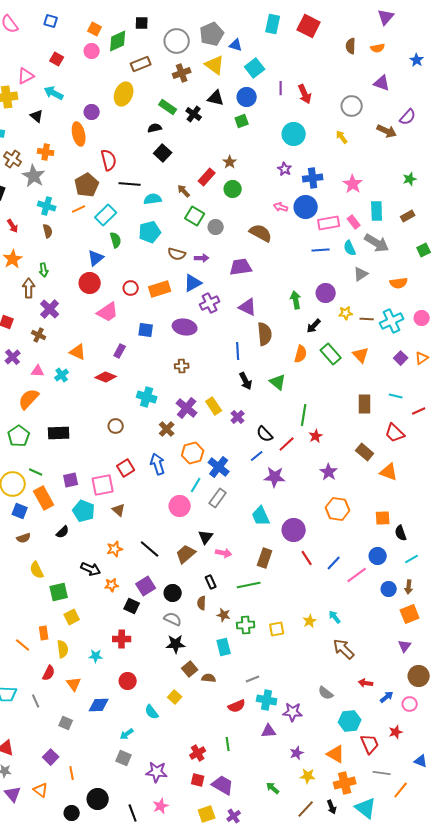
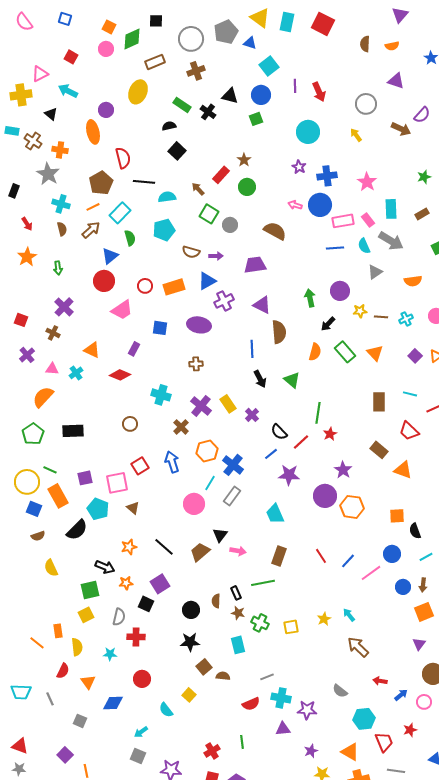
yellow triangle: (215, 65) -> (260, 18), moved
brown cross: (13, 159) -> (33, 141), moved
brown arrow: (29, 288) -> (91, 230), moved, turned 48
cyan cross: (392, 321) -> (406, 319), size x0.6
purple circle: (294, 530) -> (325, 496), moved
black semicircle: (63, 532) -> (77, 530), size x1.6
black rectangle: (211, 582) -> (236, 593), moved
green square: (59, 592) -> (90, 590), moved
black circle: (173, 593) -> (191, 610), moved
gray semicircle: (173, 619) -> (119, 617), moved, turned 78
green cross: (246, 625) -> (260, 623), turned 30

